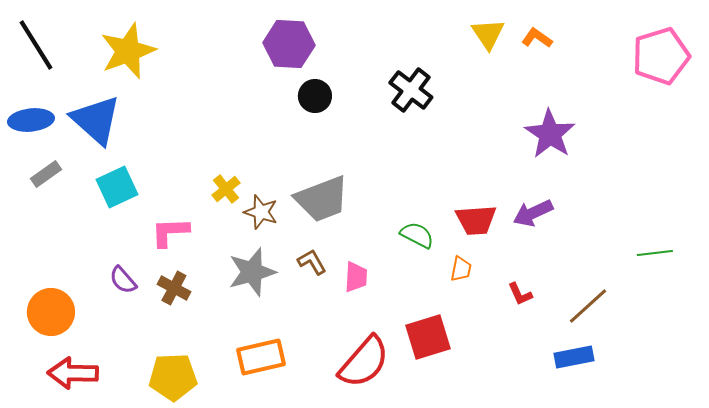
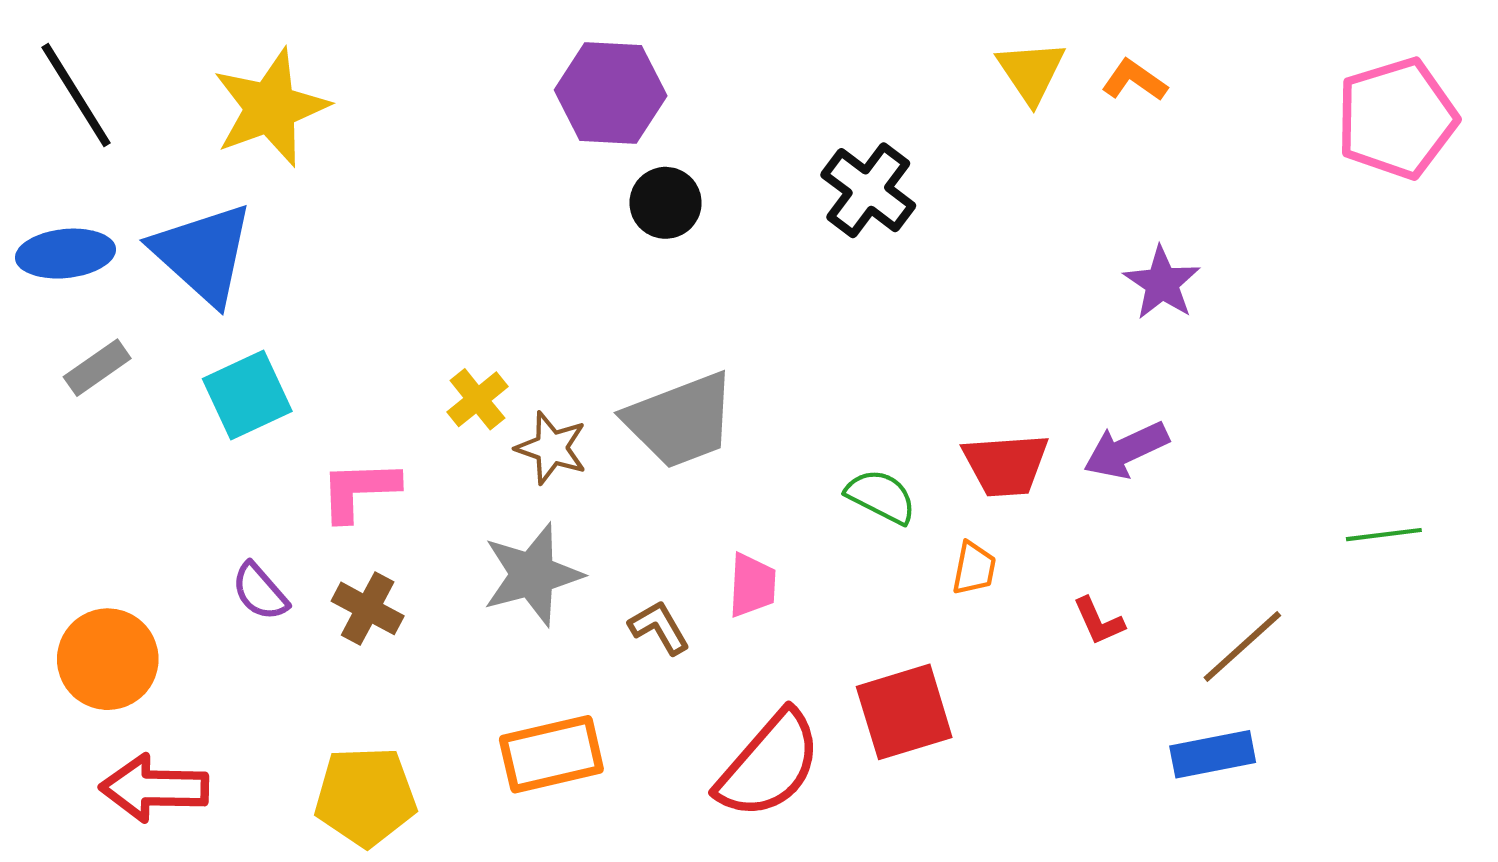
purple star: (550, 134) -> (1162, 283), size x0.7
brown L-shape: (312, 262) -> (659, 627), moved

